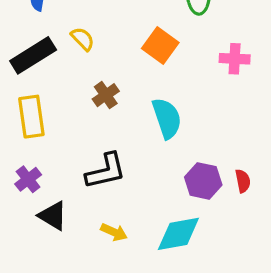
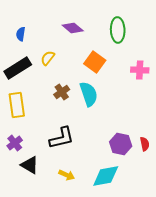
yellow semicircle: (83, 39) -> (48, 58), turned -98
cyan semicircle: (167, 118) -> (89, 94), moved

